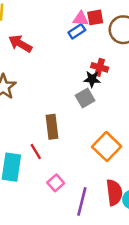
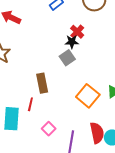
red cross: (100, 67) -> (77, 32), turned 32
red line: (36, 151) -> (30, 104), turned 48

